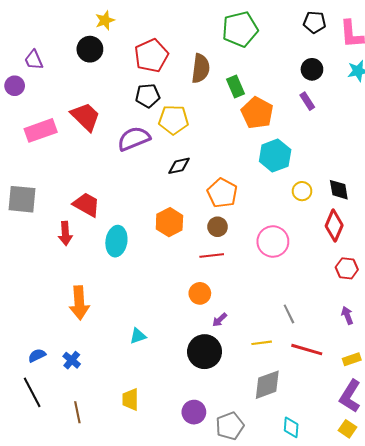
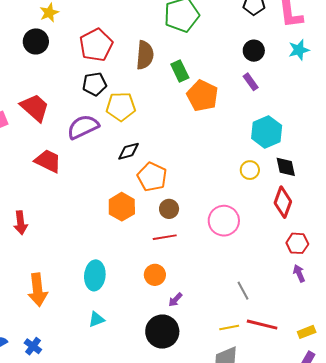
cyan hexagon: (275, 156) -> (267, 132), moved
orange pentagon: (222, 193) -> (152, 177), moved
red trapezoid: (86, 205) -> (48, 161), moved
cyan ellipse: (116, 241) -> (95, 275), moved
purple arrow: (347, 315) -> (299, 273), moved
yellow line: (262, 343) -> (229, 328), moved

